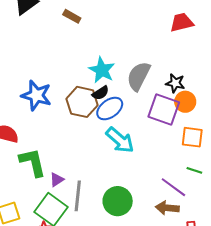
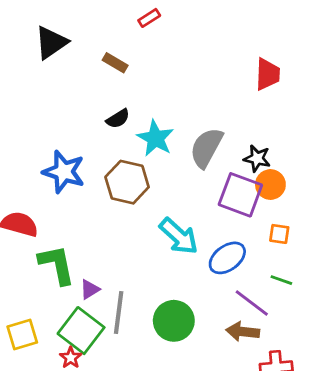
red trapezoid: (182, 22) -> (268, 74), turned 105
black semicircle: (101, 93) -> (118, 119), moved
blue ellipse: (110, 109) -> (227, 258), moved
orange square: (192, 137) -> (279, 234), size x0.7

